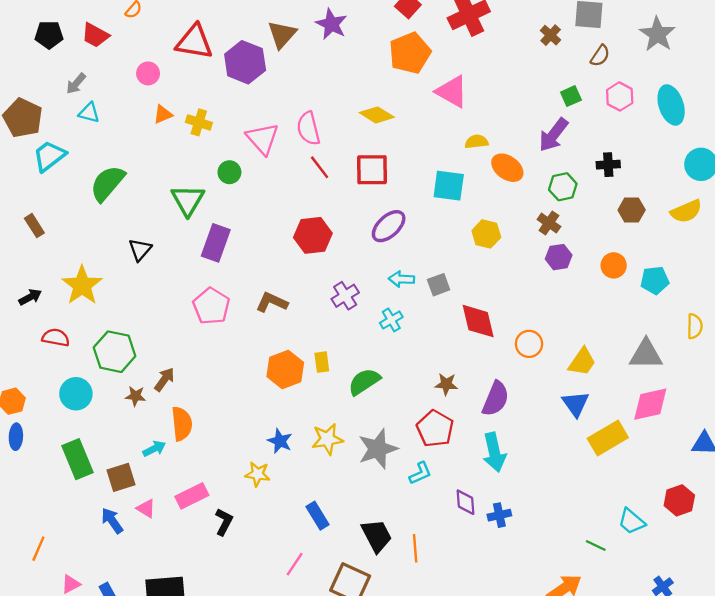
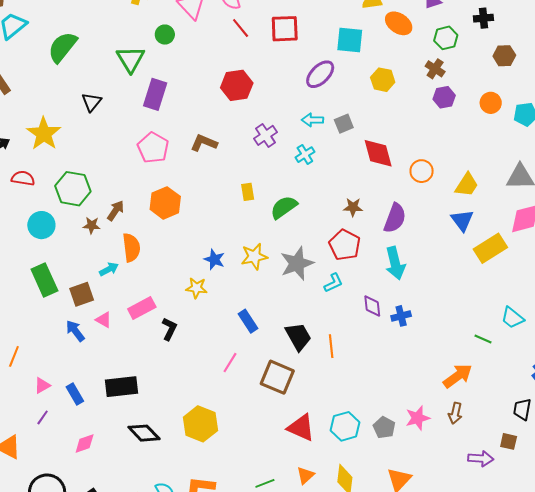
purple ellipse: (389, 226) -> (320, 74), moved
orange hexagon: (285, 370) -> (165, 203), moved

